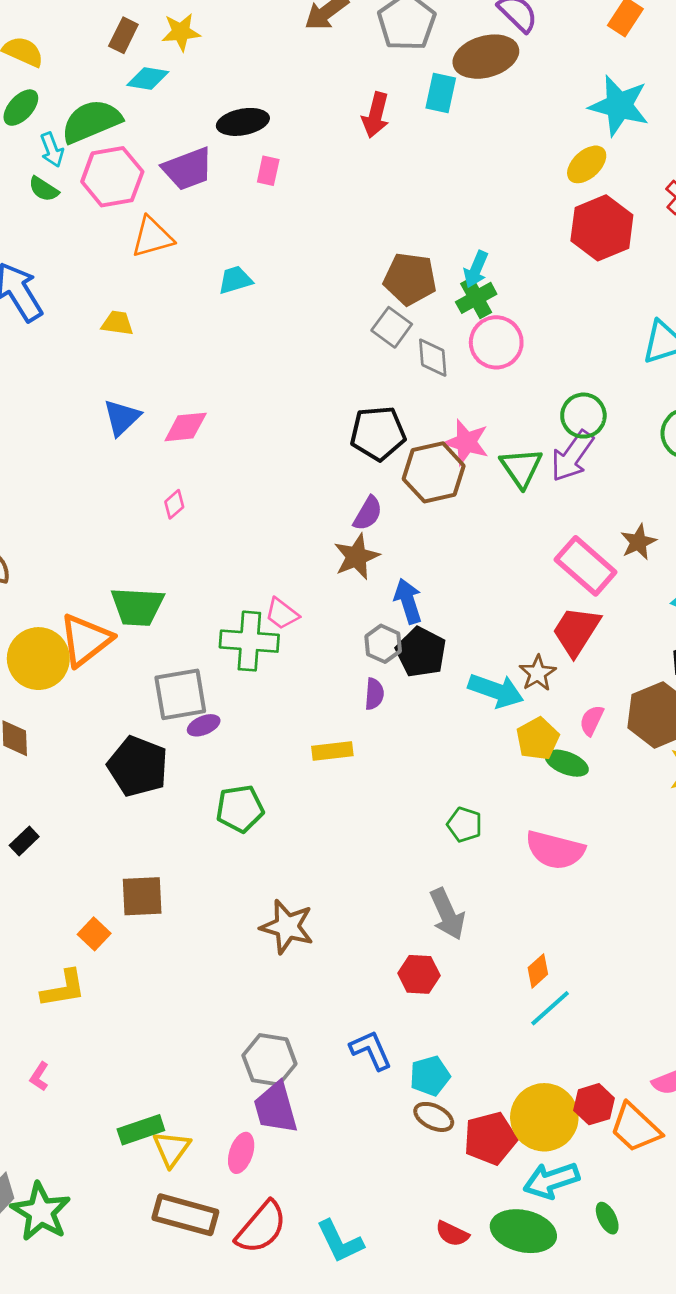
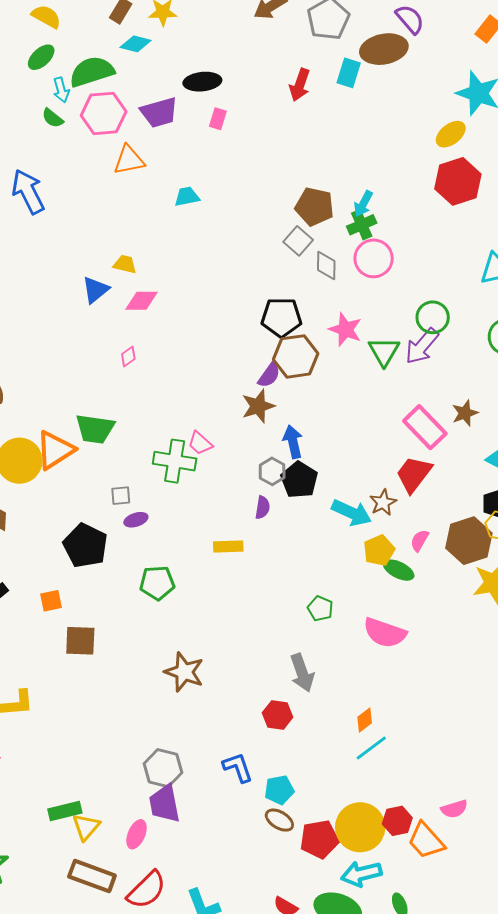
yellow trapezoid: (117, 323) -> (125, 264), moved
brown hexagon: (434, 472) -> (296, 356), moved
gray square: (180, 694) -> (121, 496), size x0.5
orange square: (94, 934) -> (51, 601), moved, turned 30

